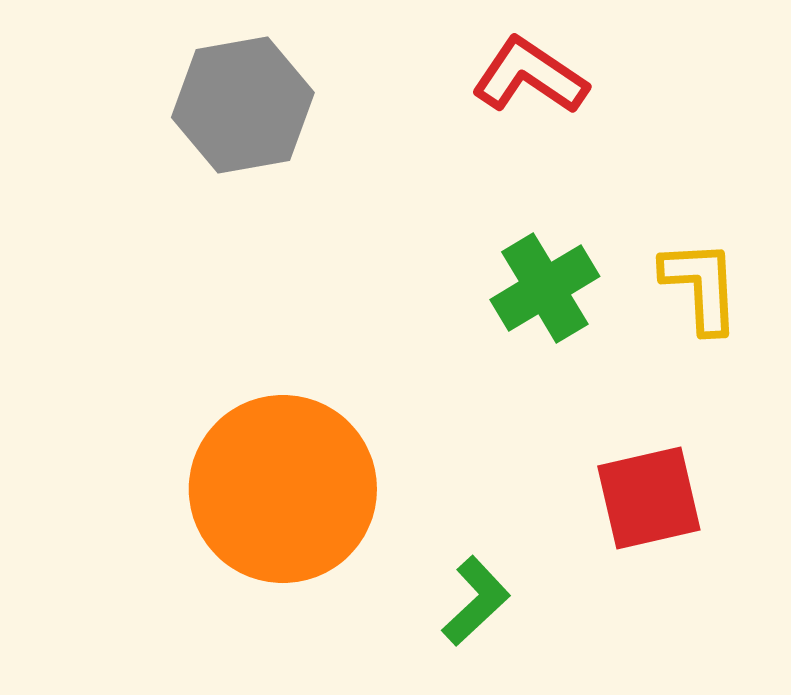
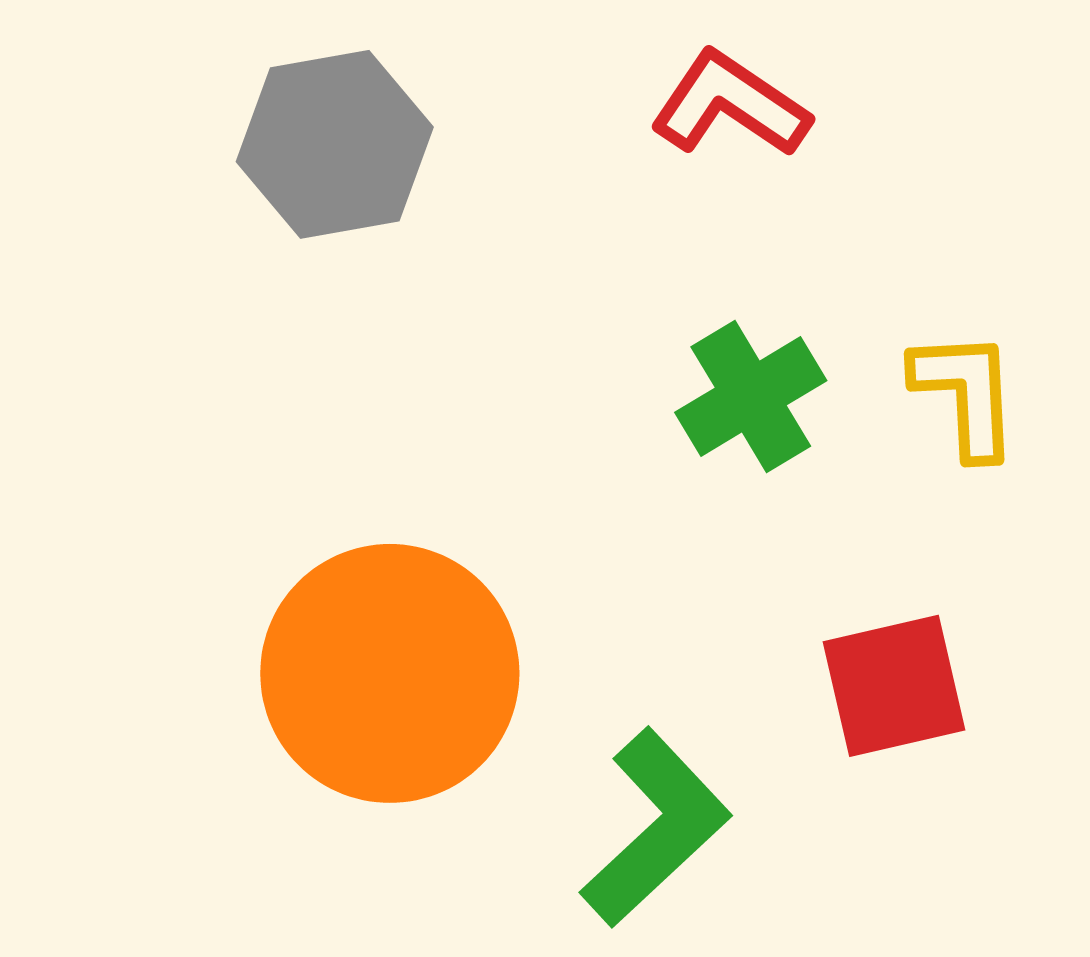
green L-shape: (476, 601) -> (656, 828), size x1.6

